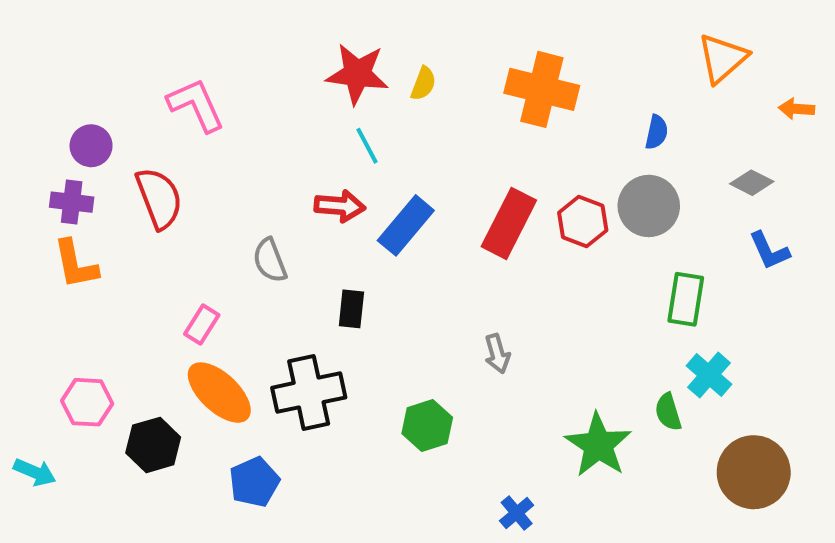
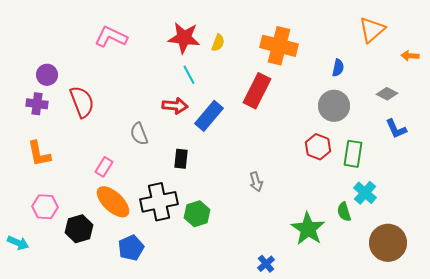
pink L-shape: (196, 105) -> (111, 37), moved, turned -40
red hexagon: (583, 222) -> (318, 147), moved
red rectangle: (509, 223) -> (257, 91), moved
orange L-shape: (75, 264) -> (39, 154), moved
green hexagon: (427, 426) -> (197, 214), moved

